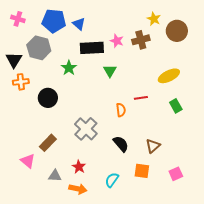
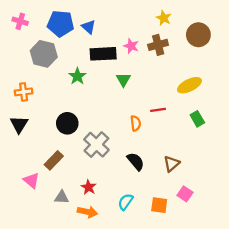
yellow star: (154, 19) -> (164, 18), moved
black triangle: (14, 60) -> (19, 124), moved
black circle: (48, 98) -> (67, 123), moved
orange square: (142, 171) -> (159, 205), moved
pink square: (176, 174) -> (185, 194), moved, turned -32

